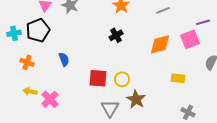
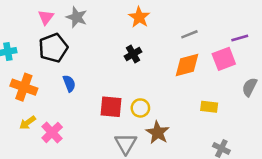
gray line: (163, 10) -> (189, 34), moved
black pentagon: (38, 30) -> (53, 48), moved
orange cross: (27, 62) -> (24, 87), size x1.5
yellow arrow: (30, 91) -> (28, 123), turned -48

